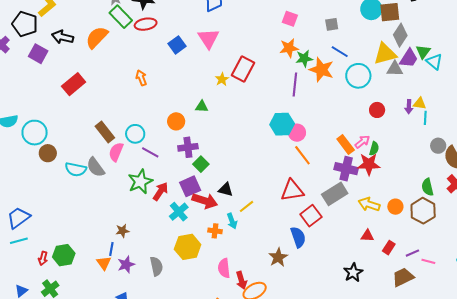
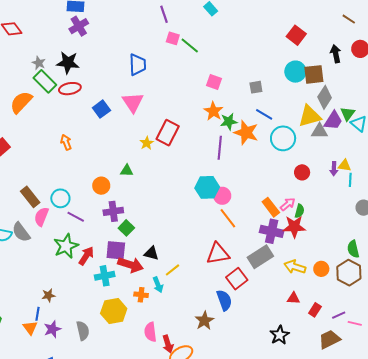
orange star: (289, 48) -> (213, 111), turned -30
purple square: (190, 186) -> (116, 250), turned 30
cyan cross: (179, 212) -> (105, 276), turned 30

